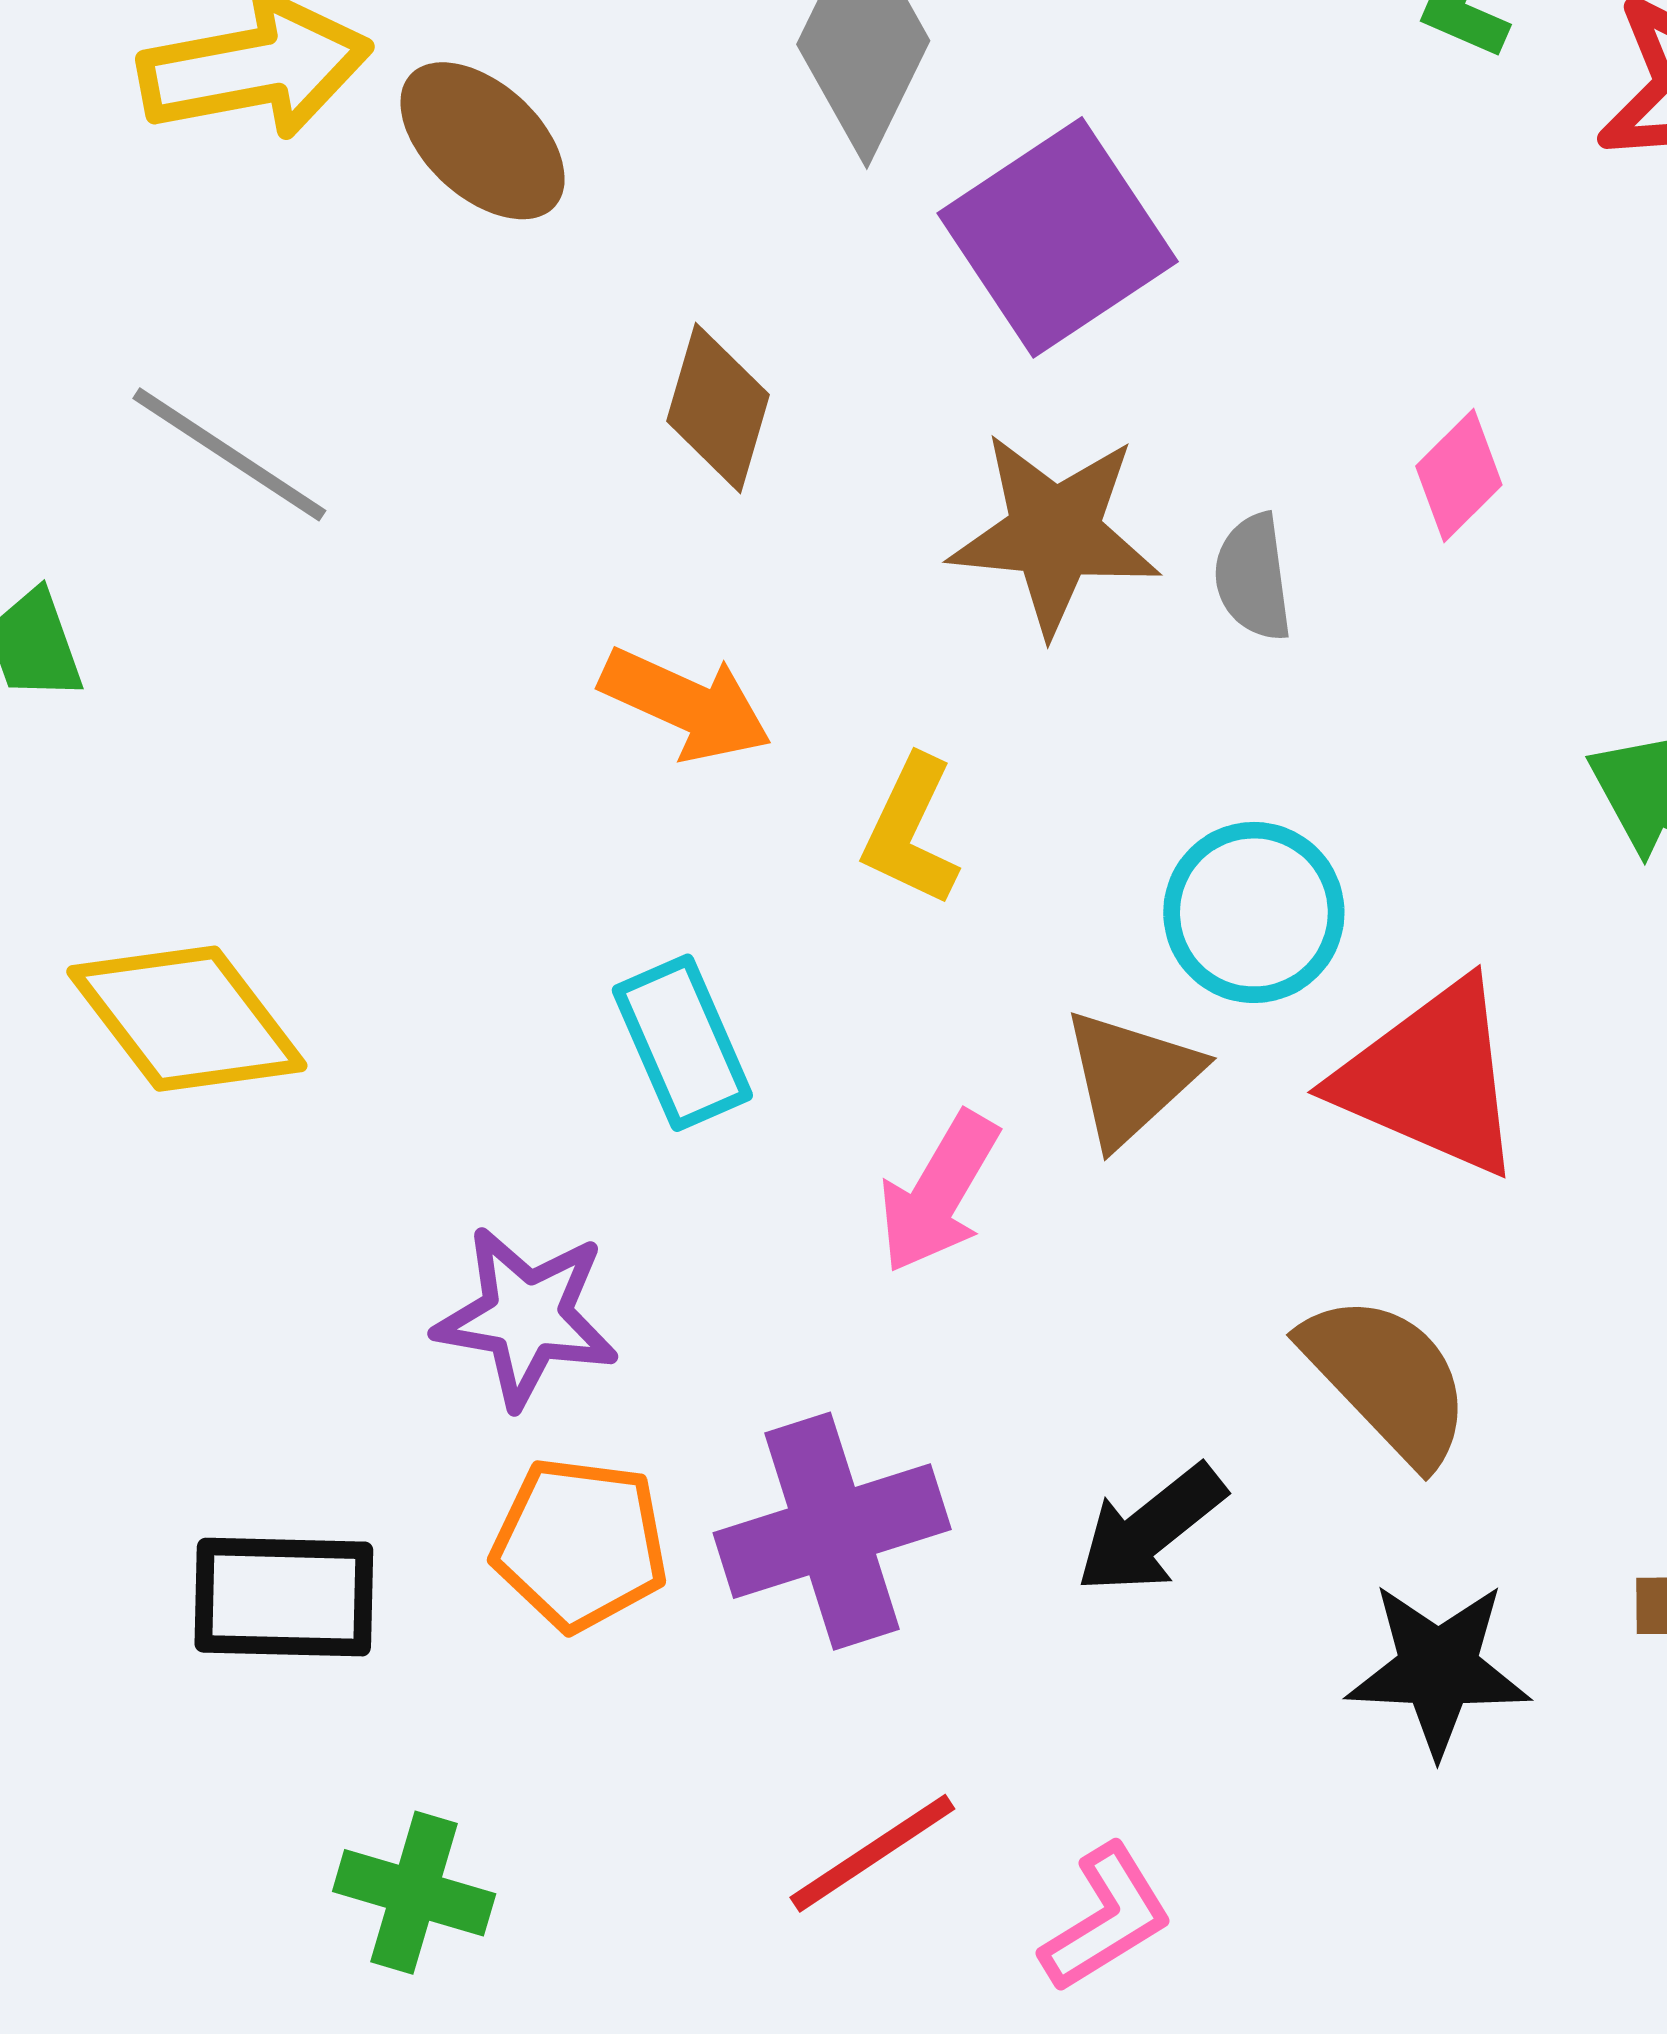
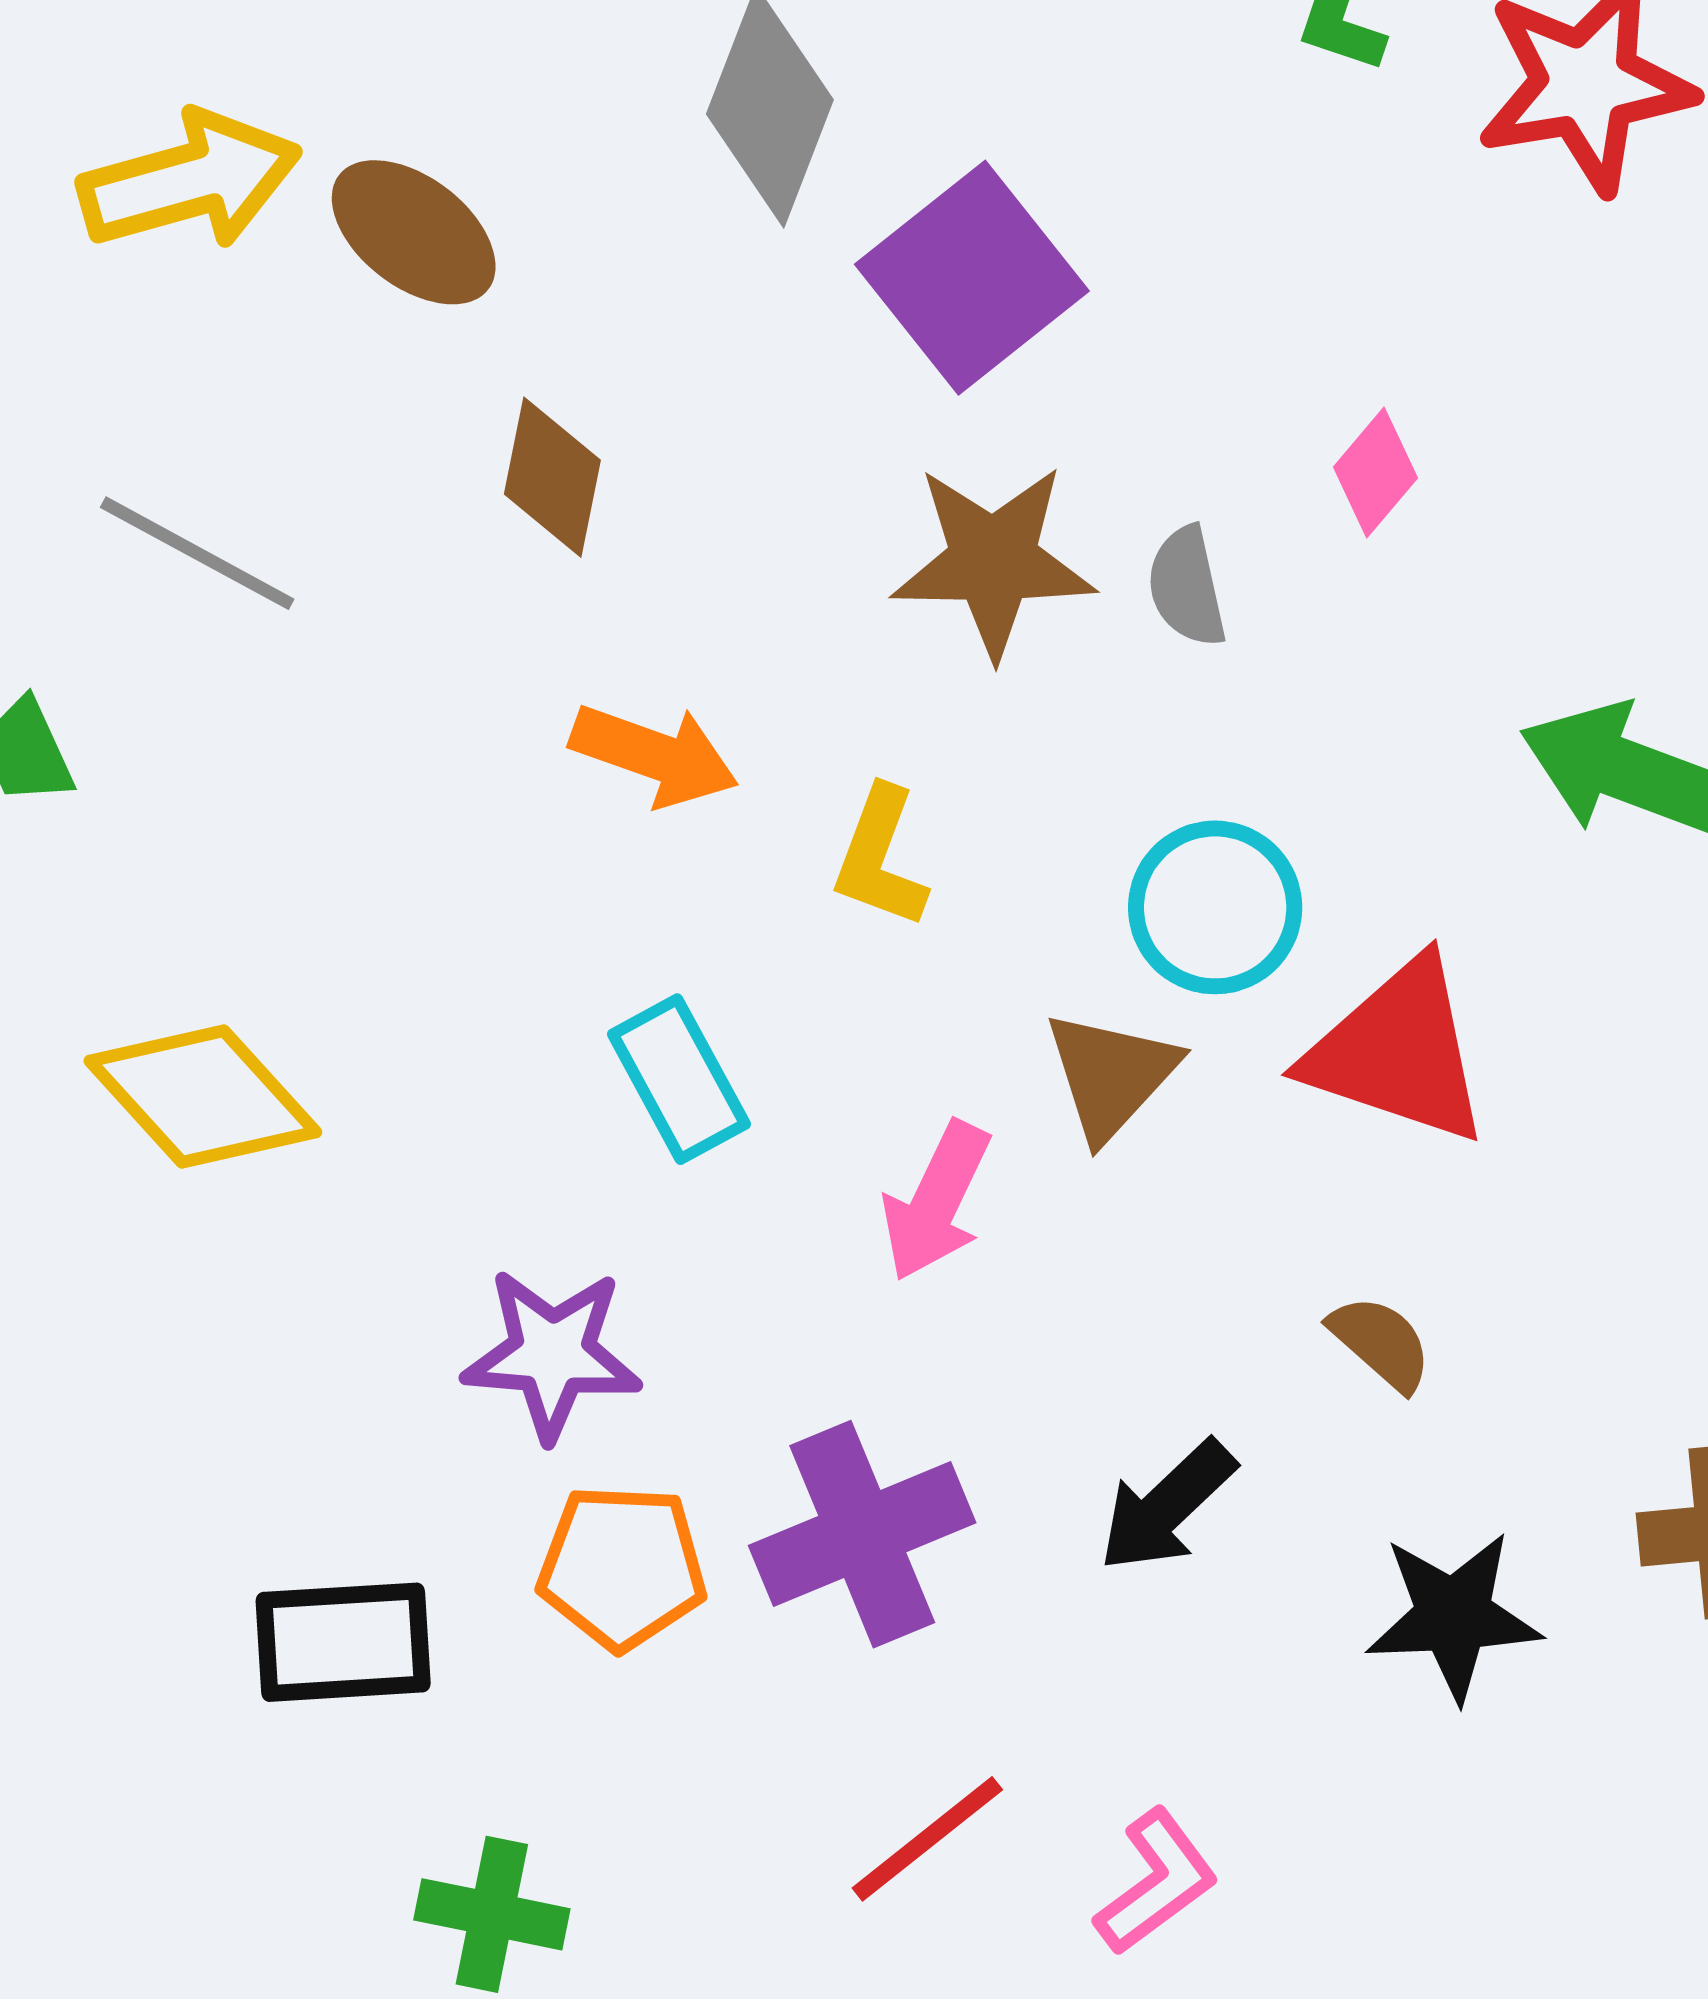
brown diamond: (718, 408) -> (552, 477), moved
brown semicircle: (1387, 1379) -> (1381, 1343), size x0.6

